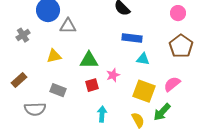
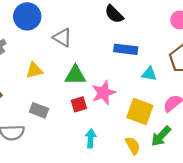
gray triangle: (68, 26) -> (62, 38), moved, turned 30
cyan triangle: (143, 59) -> (149, 74), moved
pink star: (113, 75) -> (103, 93), size x1.5

